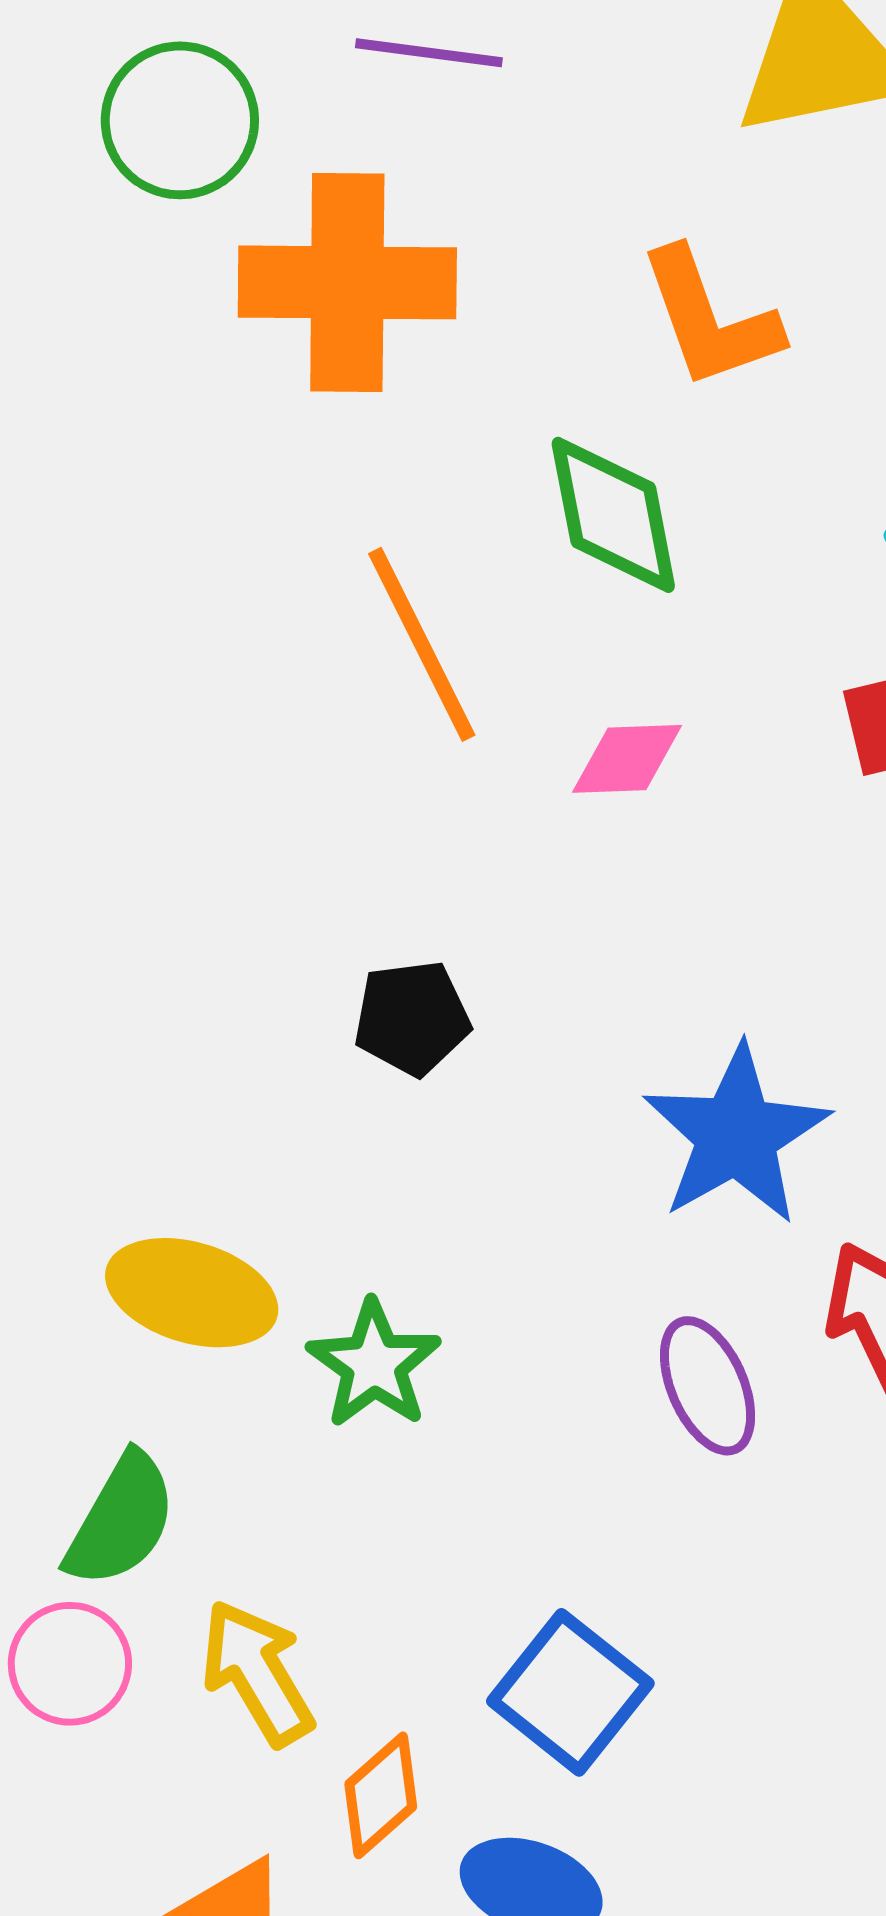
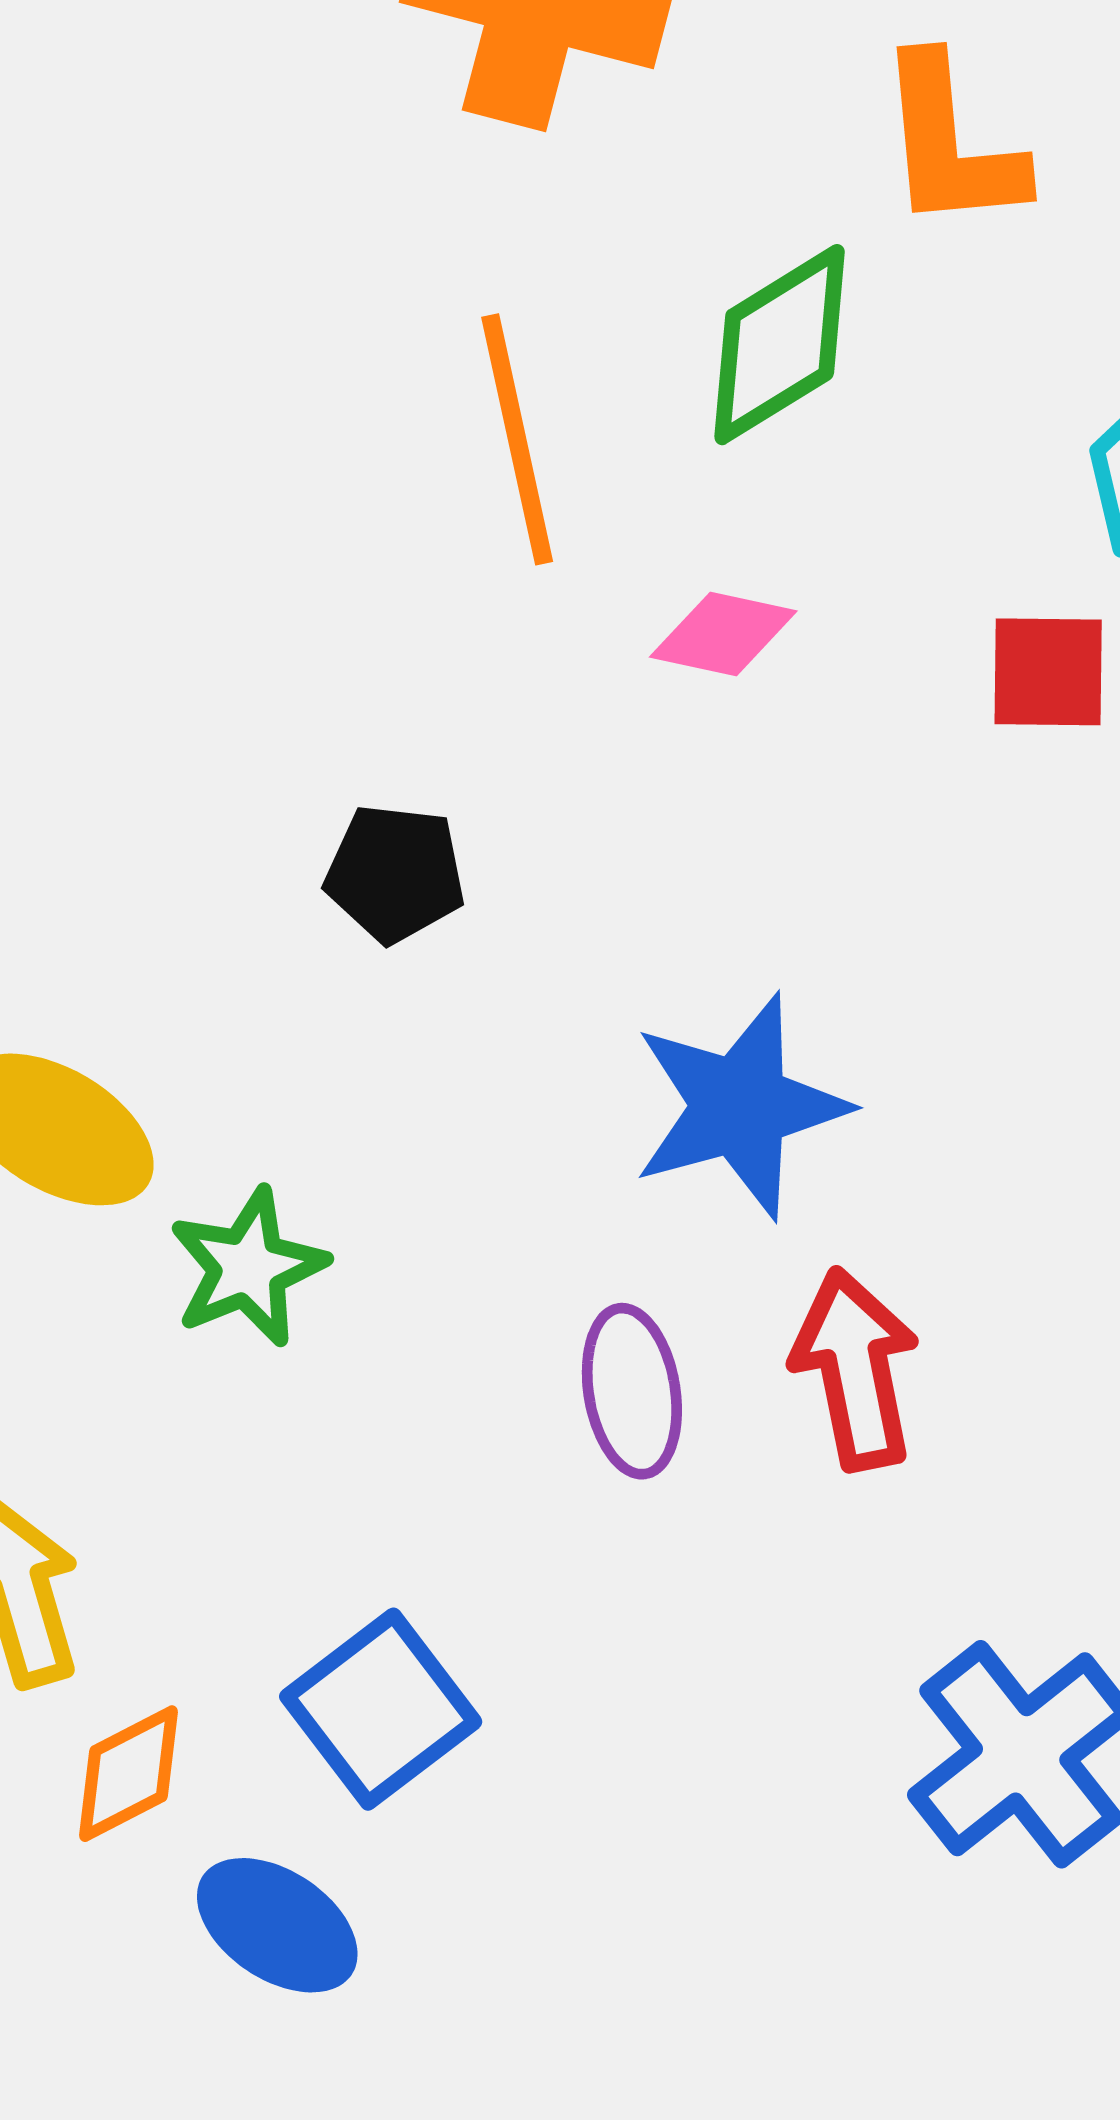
green diamond: (613, 515) -> (780, 345), turned 55

